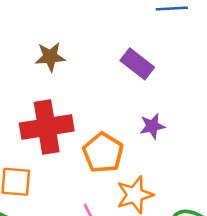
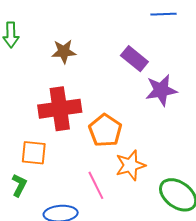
purple star: (152, 126) -> (161, 90), moved, size x1.5

